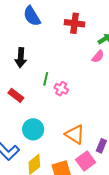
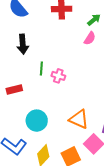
black arrow: (21, 58) -> (23, 44), moved
red rectangle: (16, 95) -> (14, 90), turned -42

